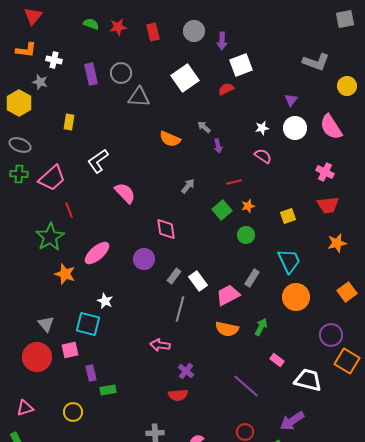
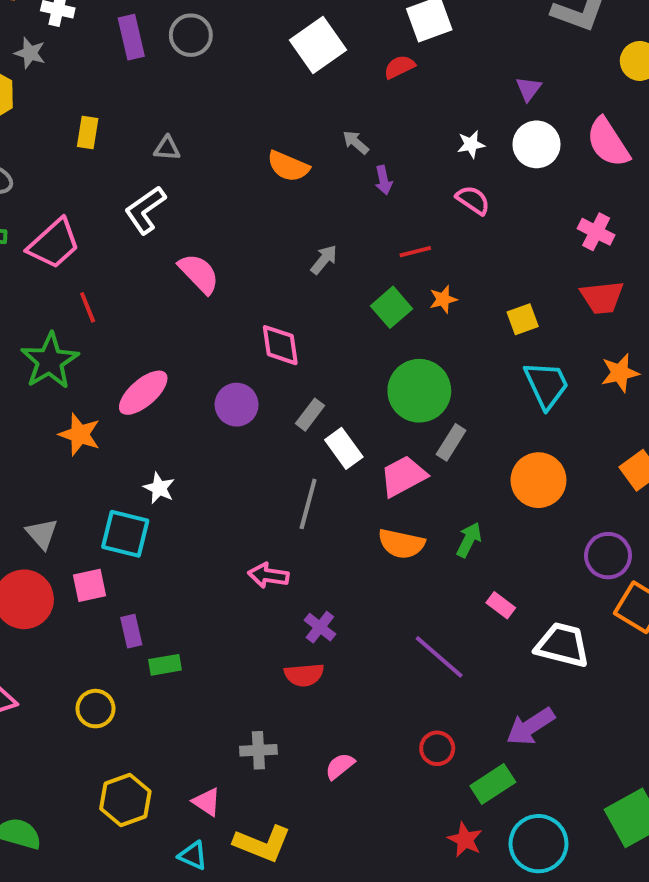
gray triangle: (139, 97) -> (167, 148), moved, size x0.6
green circle: (246, 235) -> (419, 391), moved, size x1.8
cyan trapezoid: (289, 261) -> (546, 385), moved
gray rectangle: (174, 276) -> (310, 415), moved

